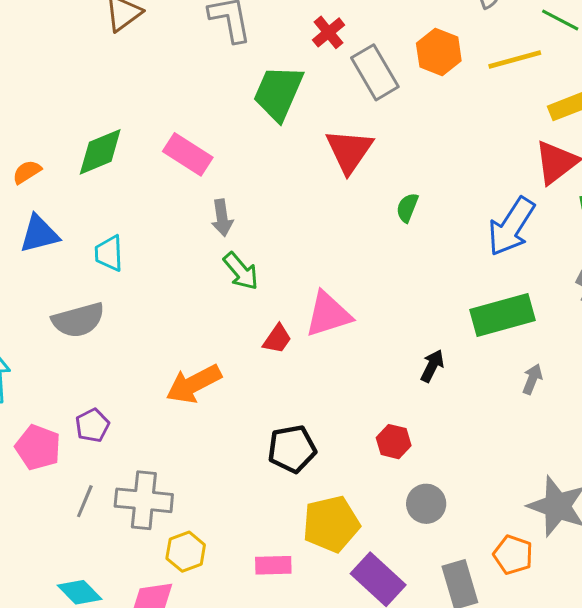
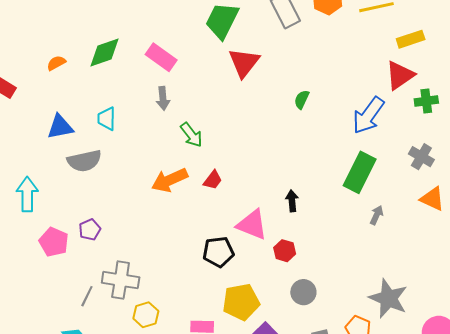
red triangle: (349, 151) -> (244, 63), moved
gray arrow: (222, 218) -> (163, 98), moved
blue triangle: (39, 234) -> (60, 127), moved
pink triangle: (328, 314) -> (252, 225), moved, turned 36
green rectangle: (503, 315) -> (360, 172), turned -51
black arrow: (432, 366) -> (292, 201), moved, turned -35
orange arrow: (194, 384) -> (170, 180), moved
gray line: (85, 501) -> (87, 296), moved

